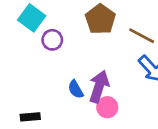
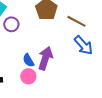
pink circle: (107, 107) -> (28, 76), moved

